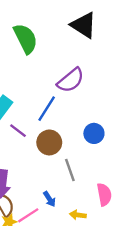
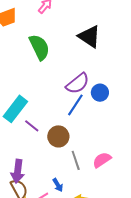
blue line: (47, 109) -> (75, 105), moved
blue circle: (94, 133) -> (100, 93), moved
pink semicircle: (104, 194) -> (102, 160), moved, turned -114

